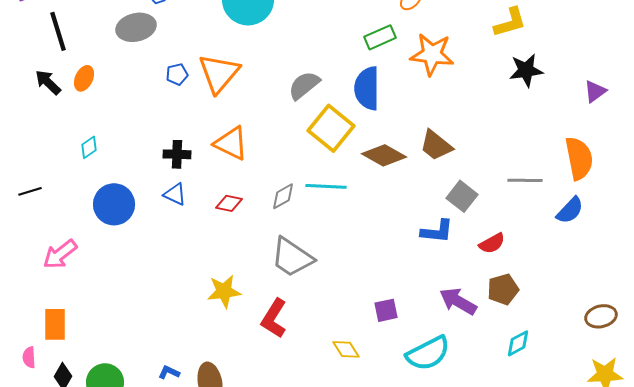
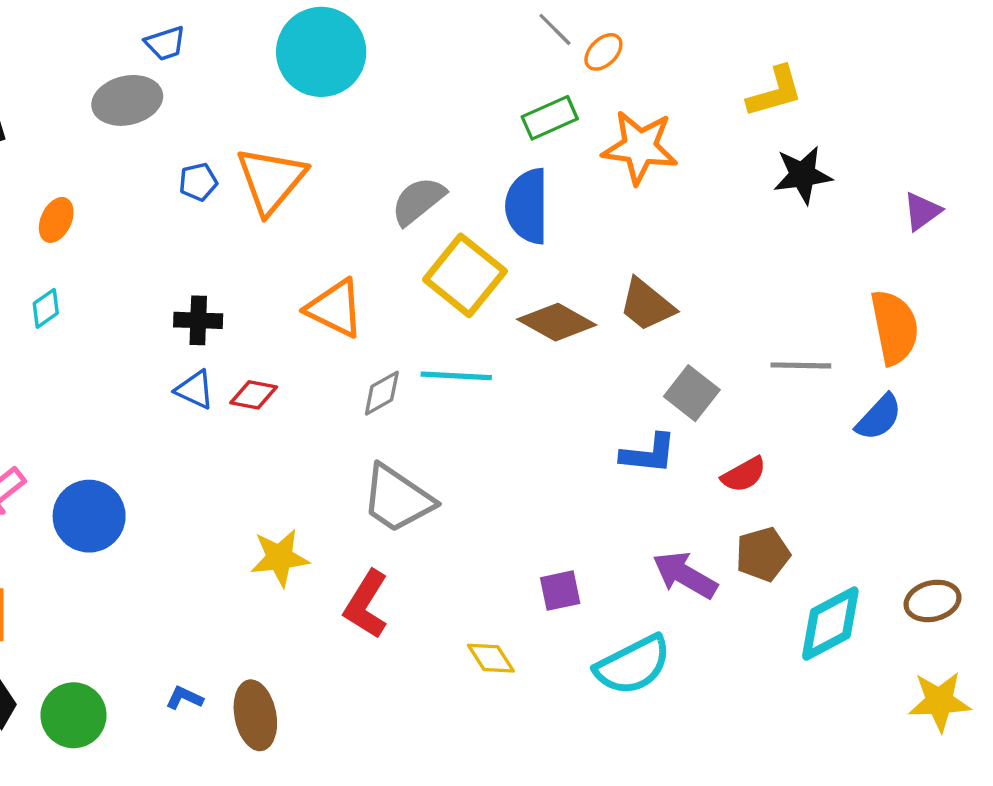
orange ellipse: (84, 78) -> (56, 220), moved
orange triangle: (231, 143) -> (335, 308), moved
red diamond: (229, 203) -> (254, 395), moved
blue circle: (114, 204) -> (89, 516), moved
cyan diamond: (518, 343) -> (830, 623), moved, size x1.6

